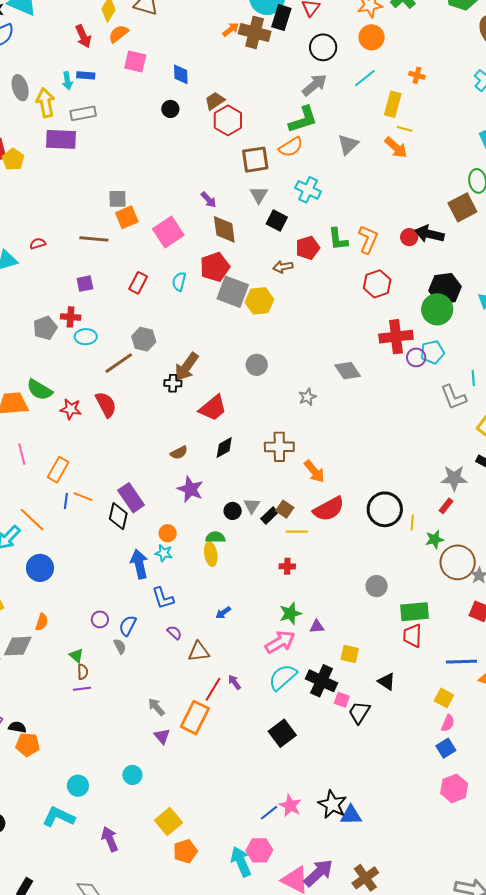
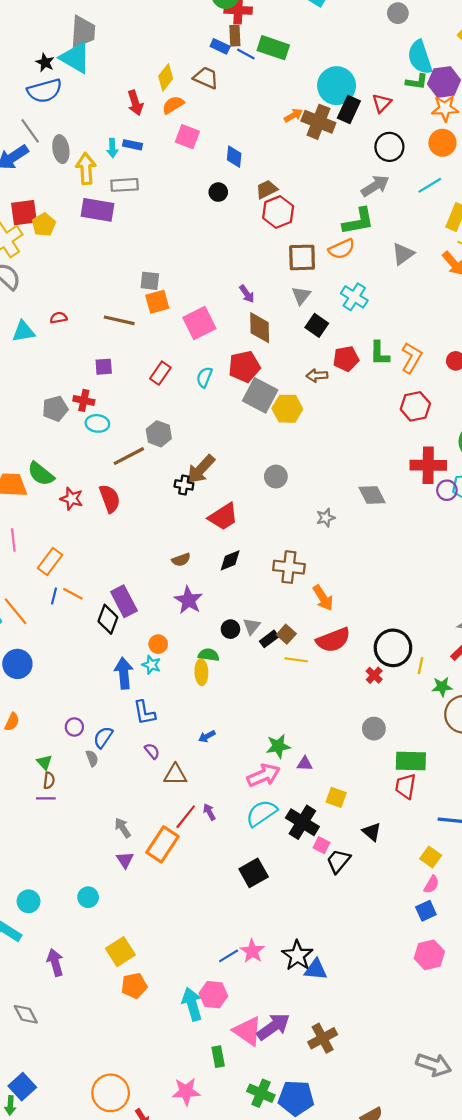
red cross: (287, 566) -> (374, 675), moved, turned 35

